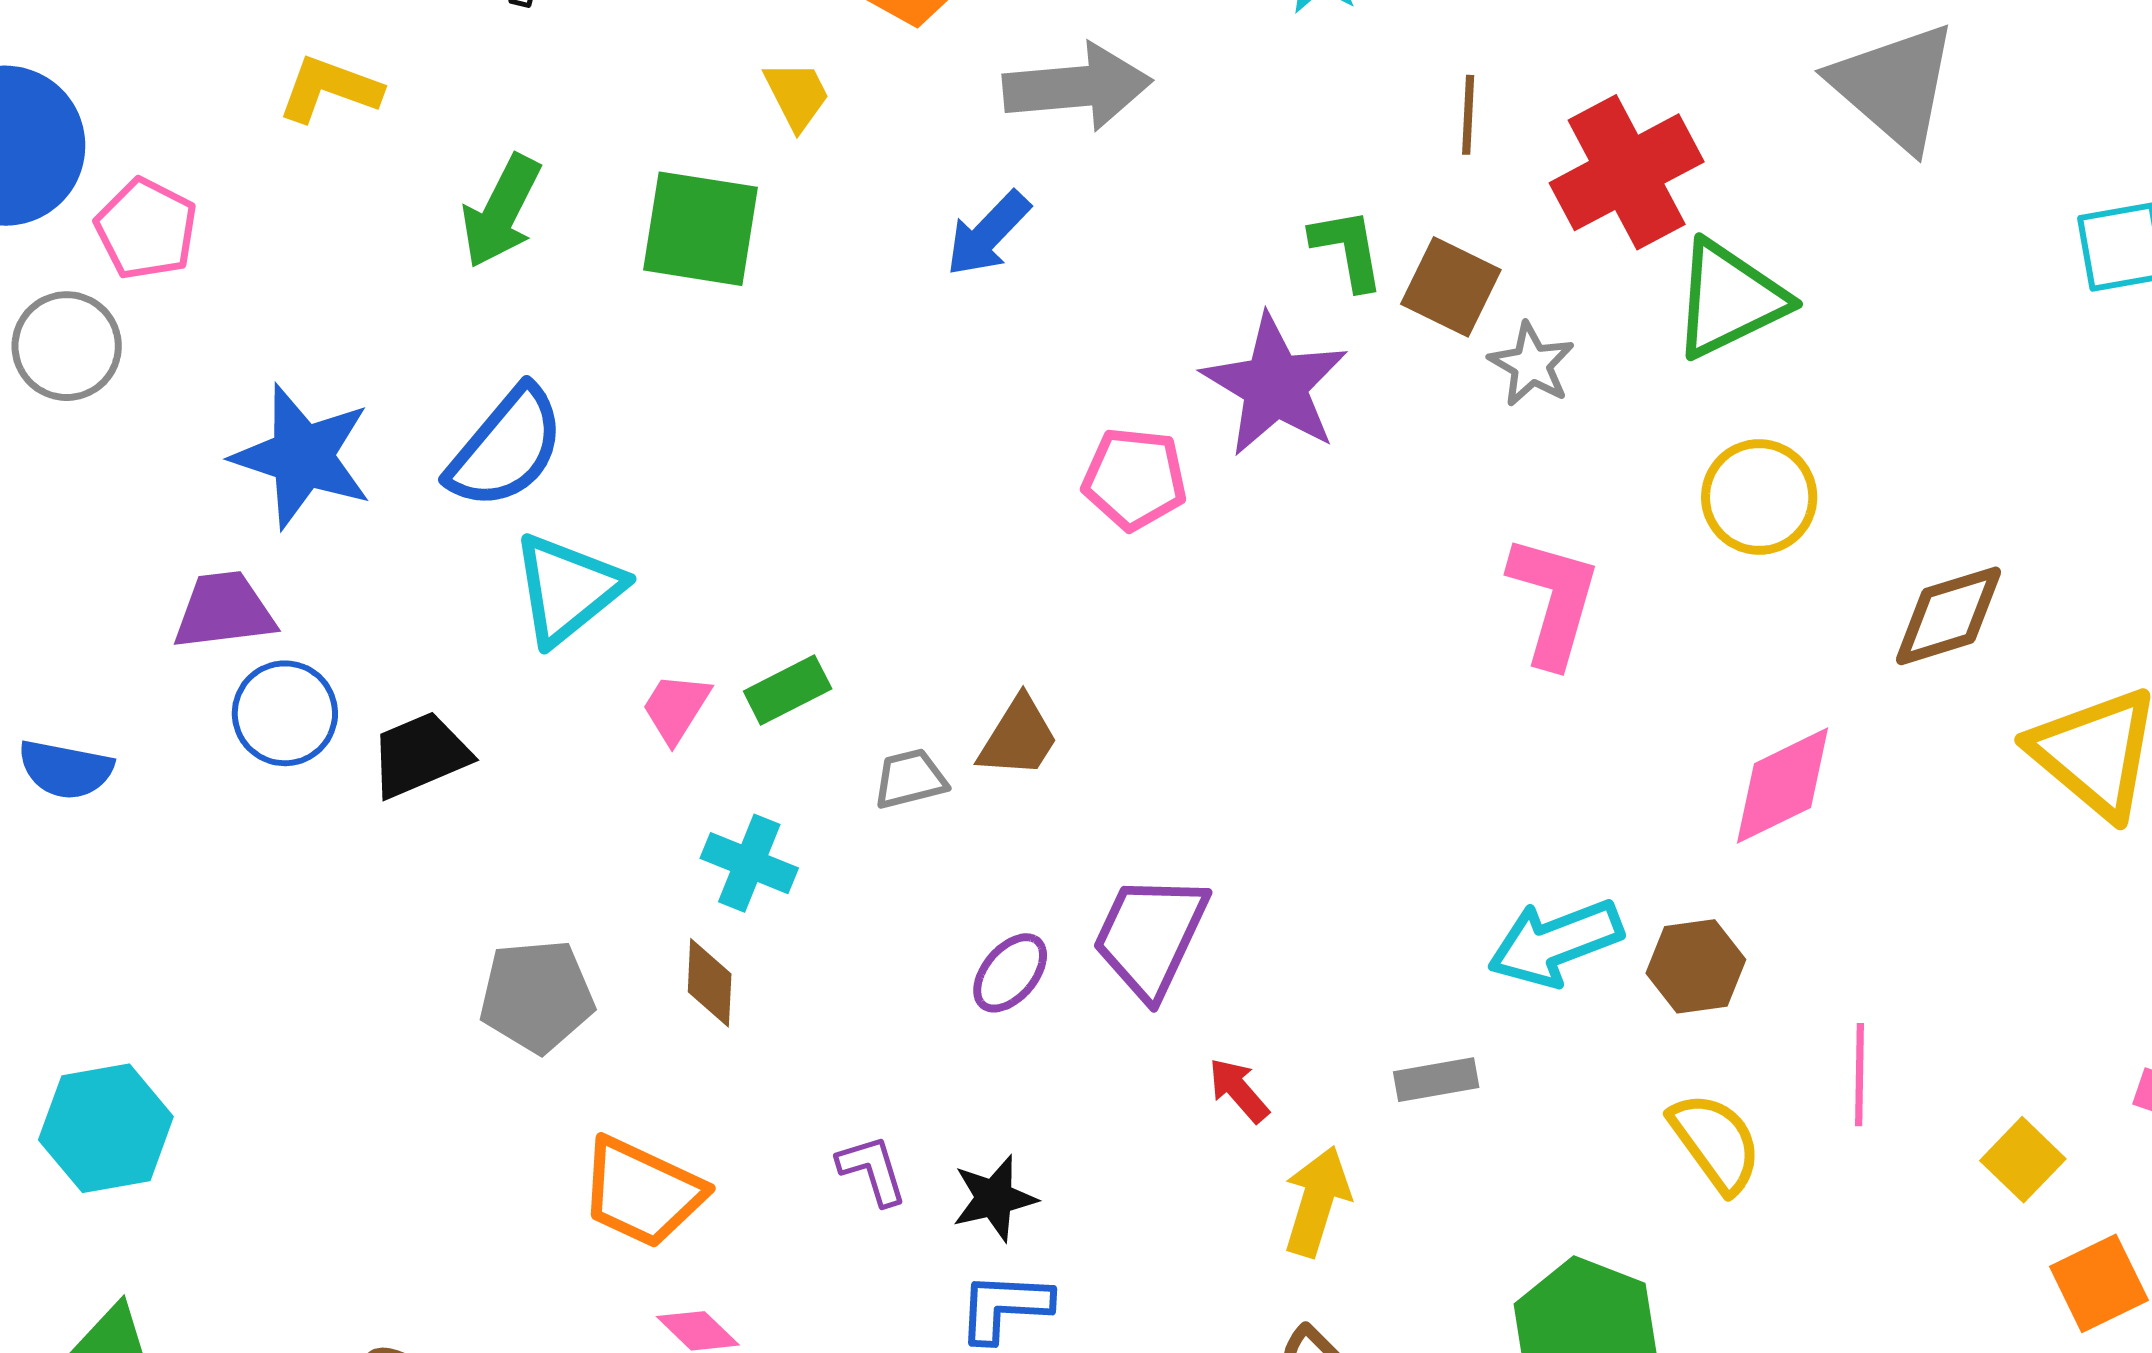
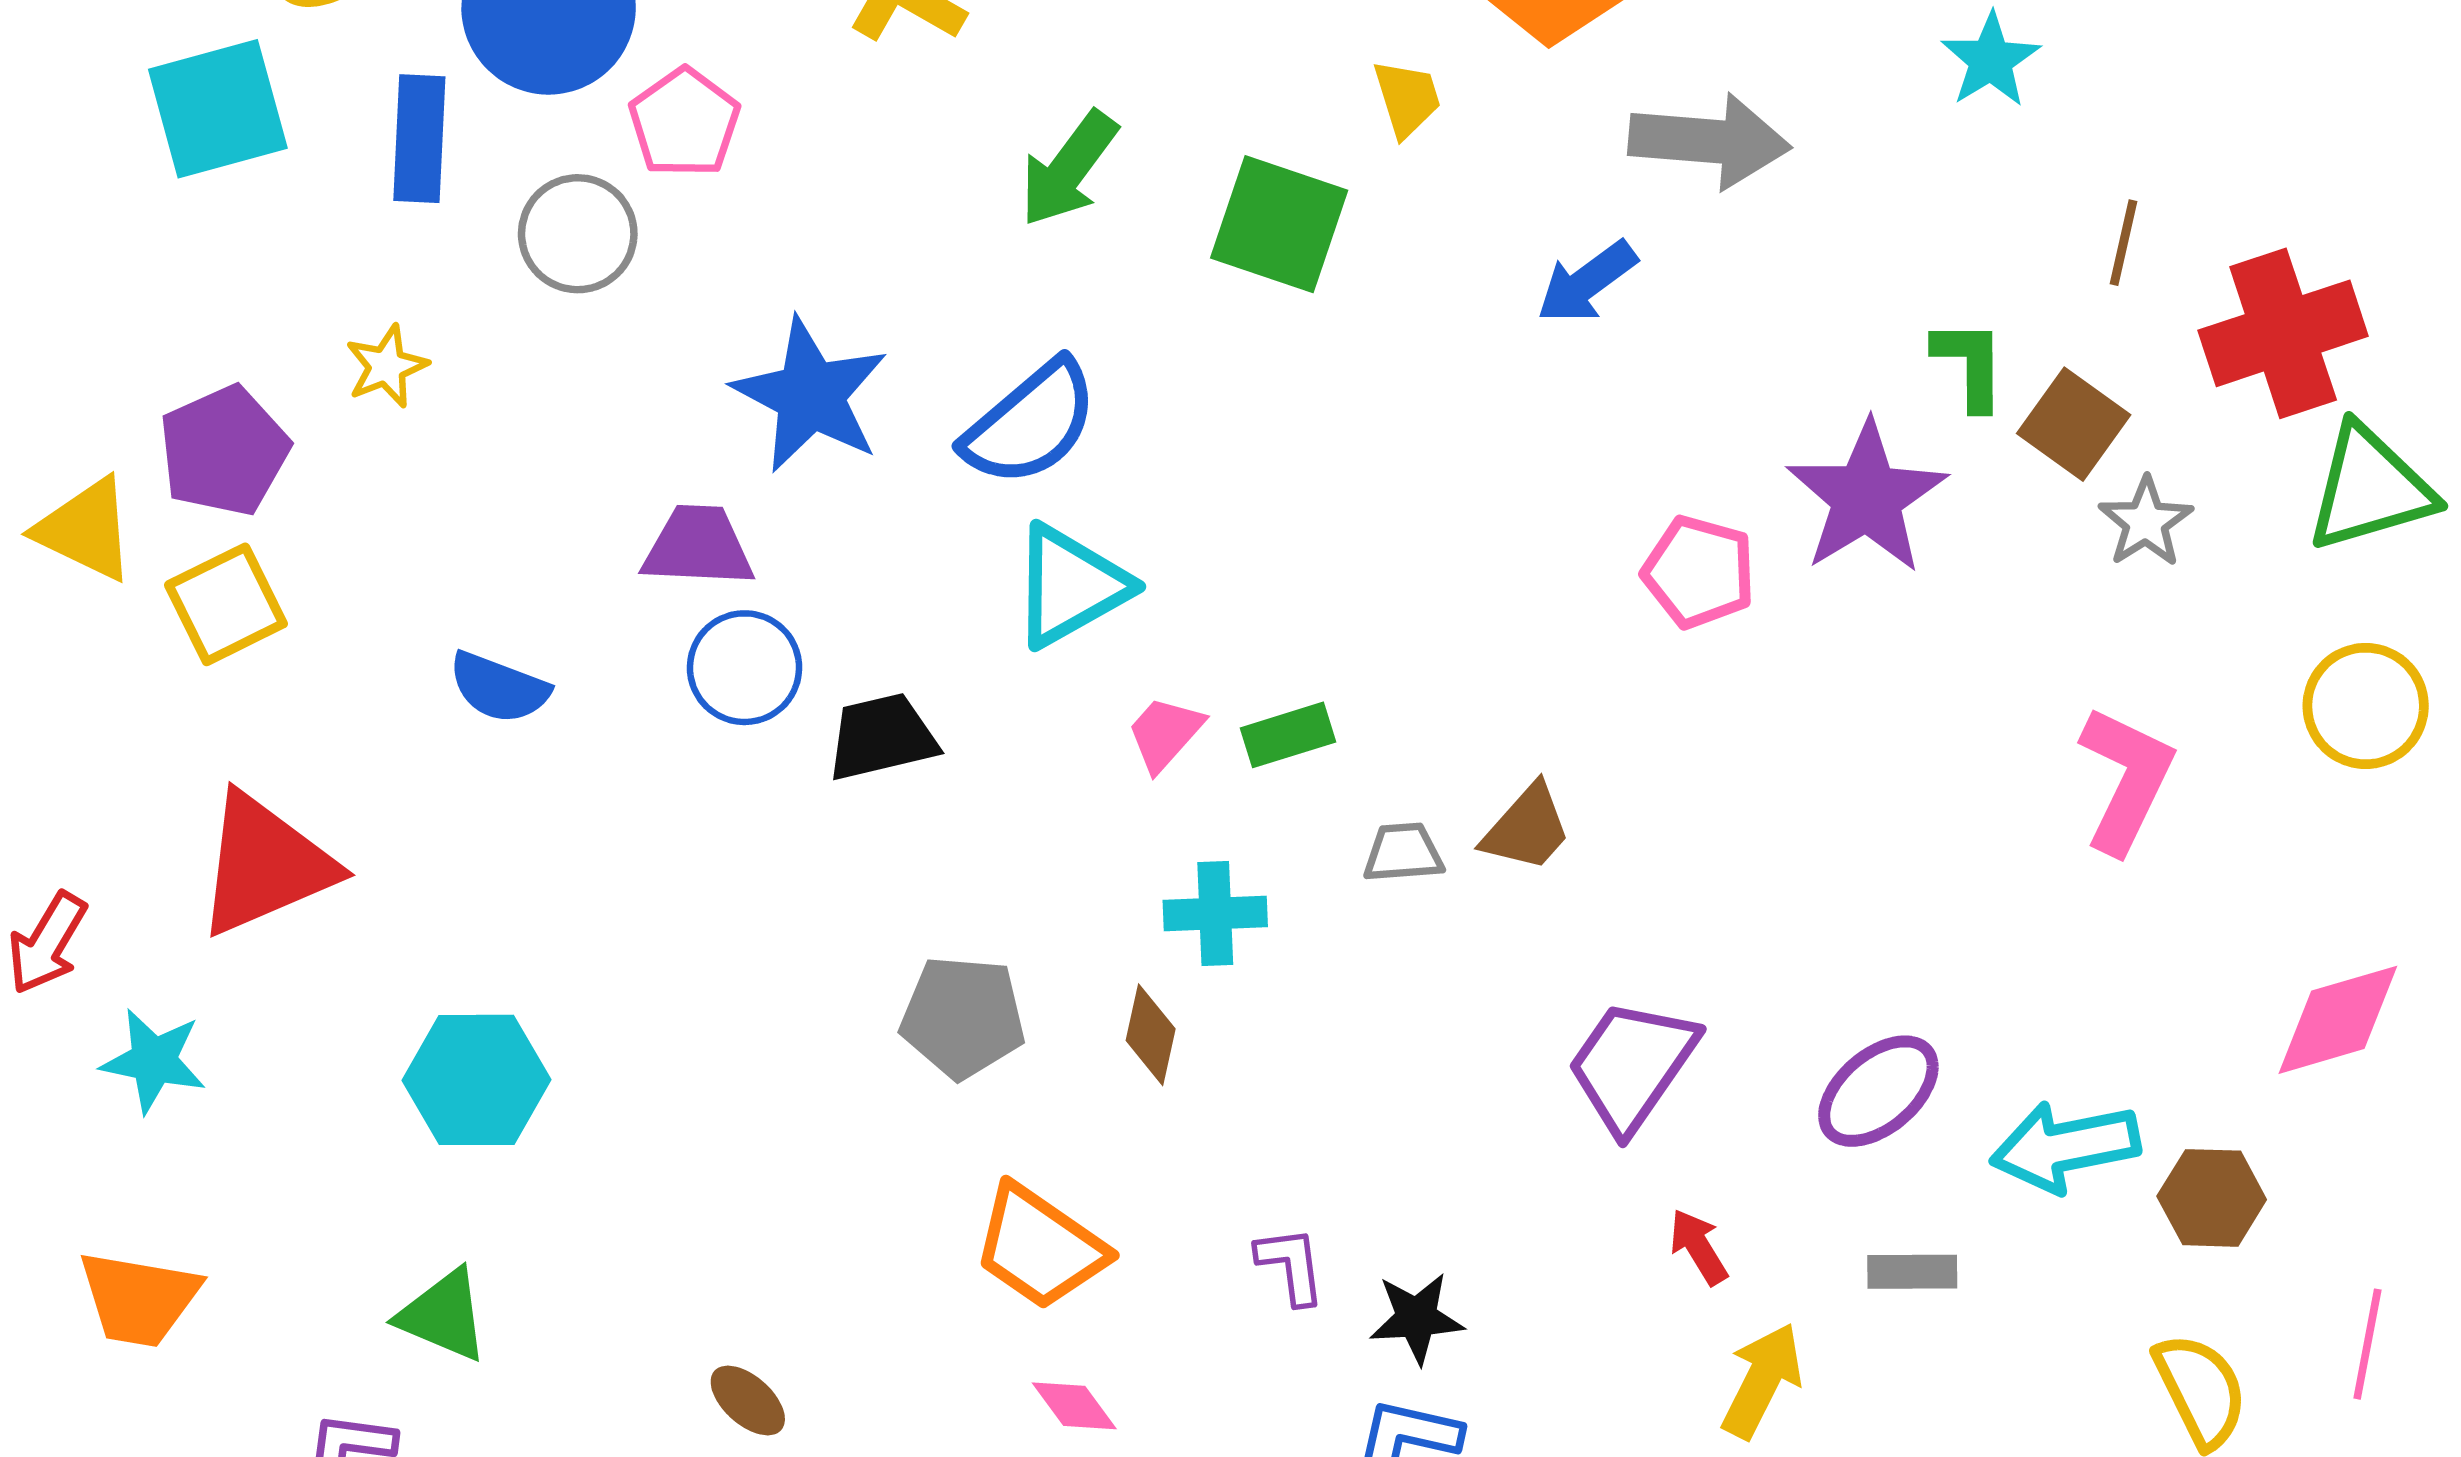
cyan cross: (749, 863) -> (1215, 914), turned -34
purple ellipse: (1010, 973) -> (1878, 1091), moved, size x1.4

